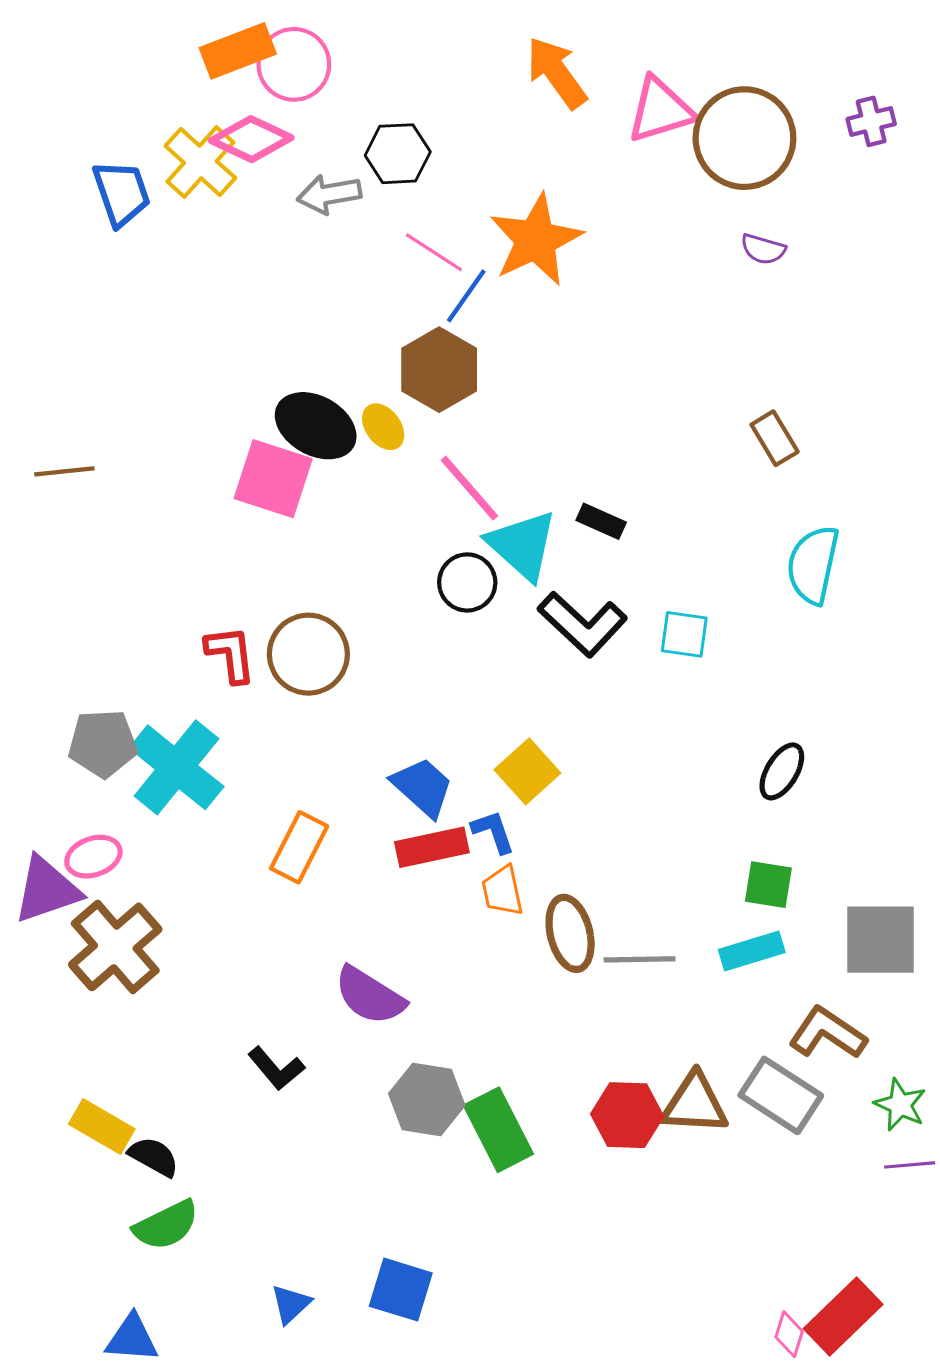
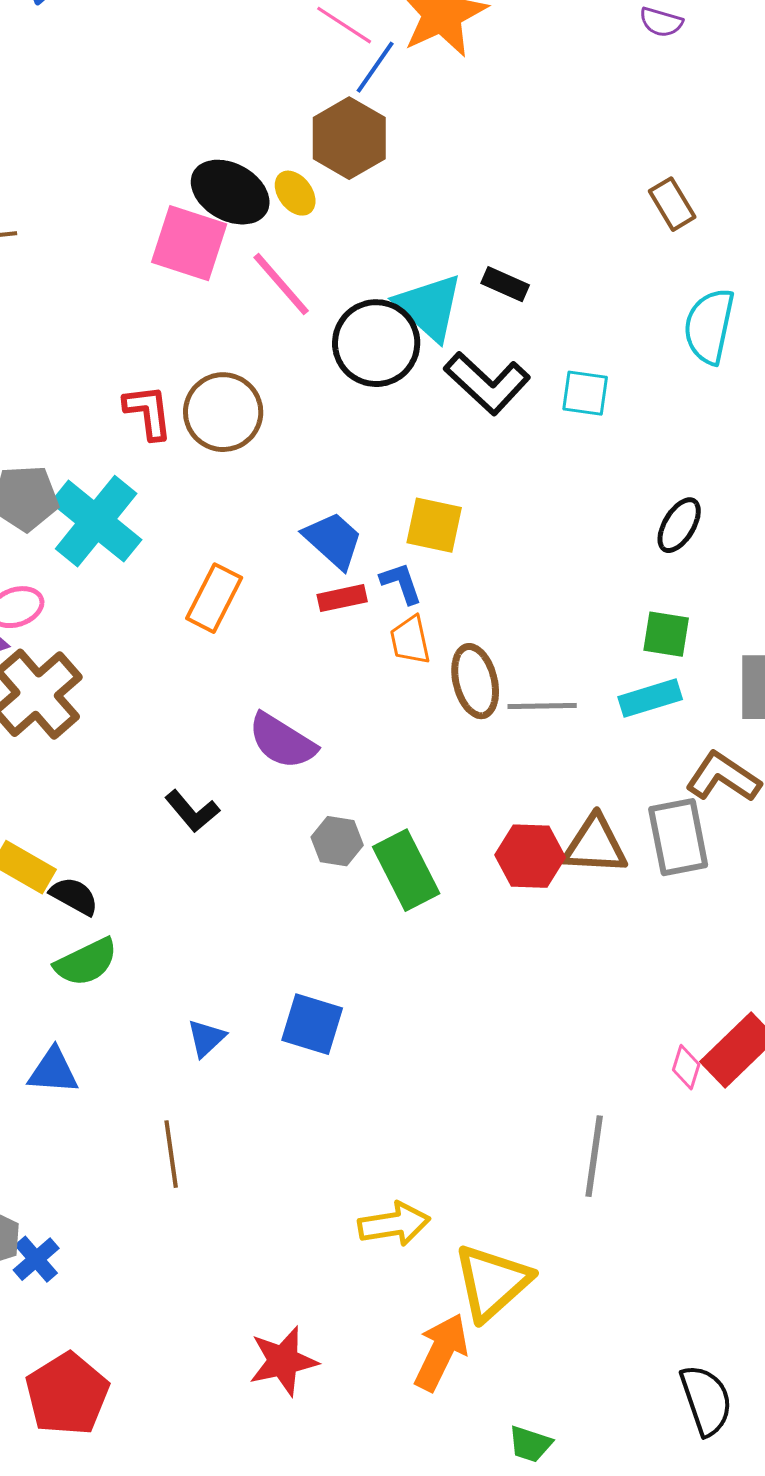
pink line: (469, 488) -> (281, 284), moved
black circle: (467, 582) -> (376, 343), size x1.5
yellow square: (527, 771) -> (434, 525), turned -36
red rectangle: (432, 847) -> (342, 598), size x0.7
gray rectangle: (781, 1095) -> (678, 837), turned 46
gray hexagon: (427, 1100) -> (337, 841), size x0.7

